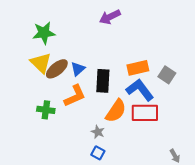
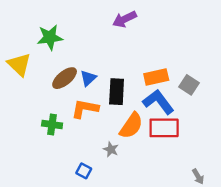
yellow triangle: (41, 63) -> (19, 65), moved
orange L-shape: (75, 96) -> (85, 109), turned -145
blue square: (98, 153) -> (84, 171), moved

